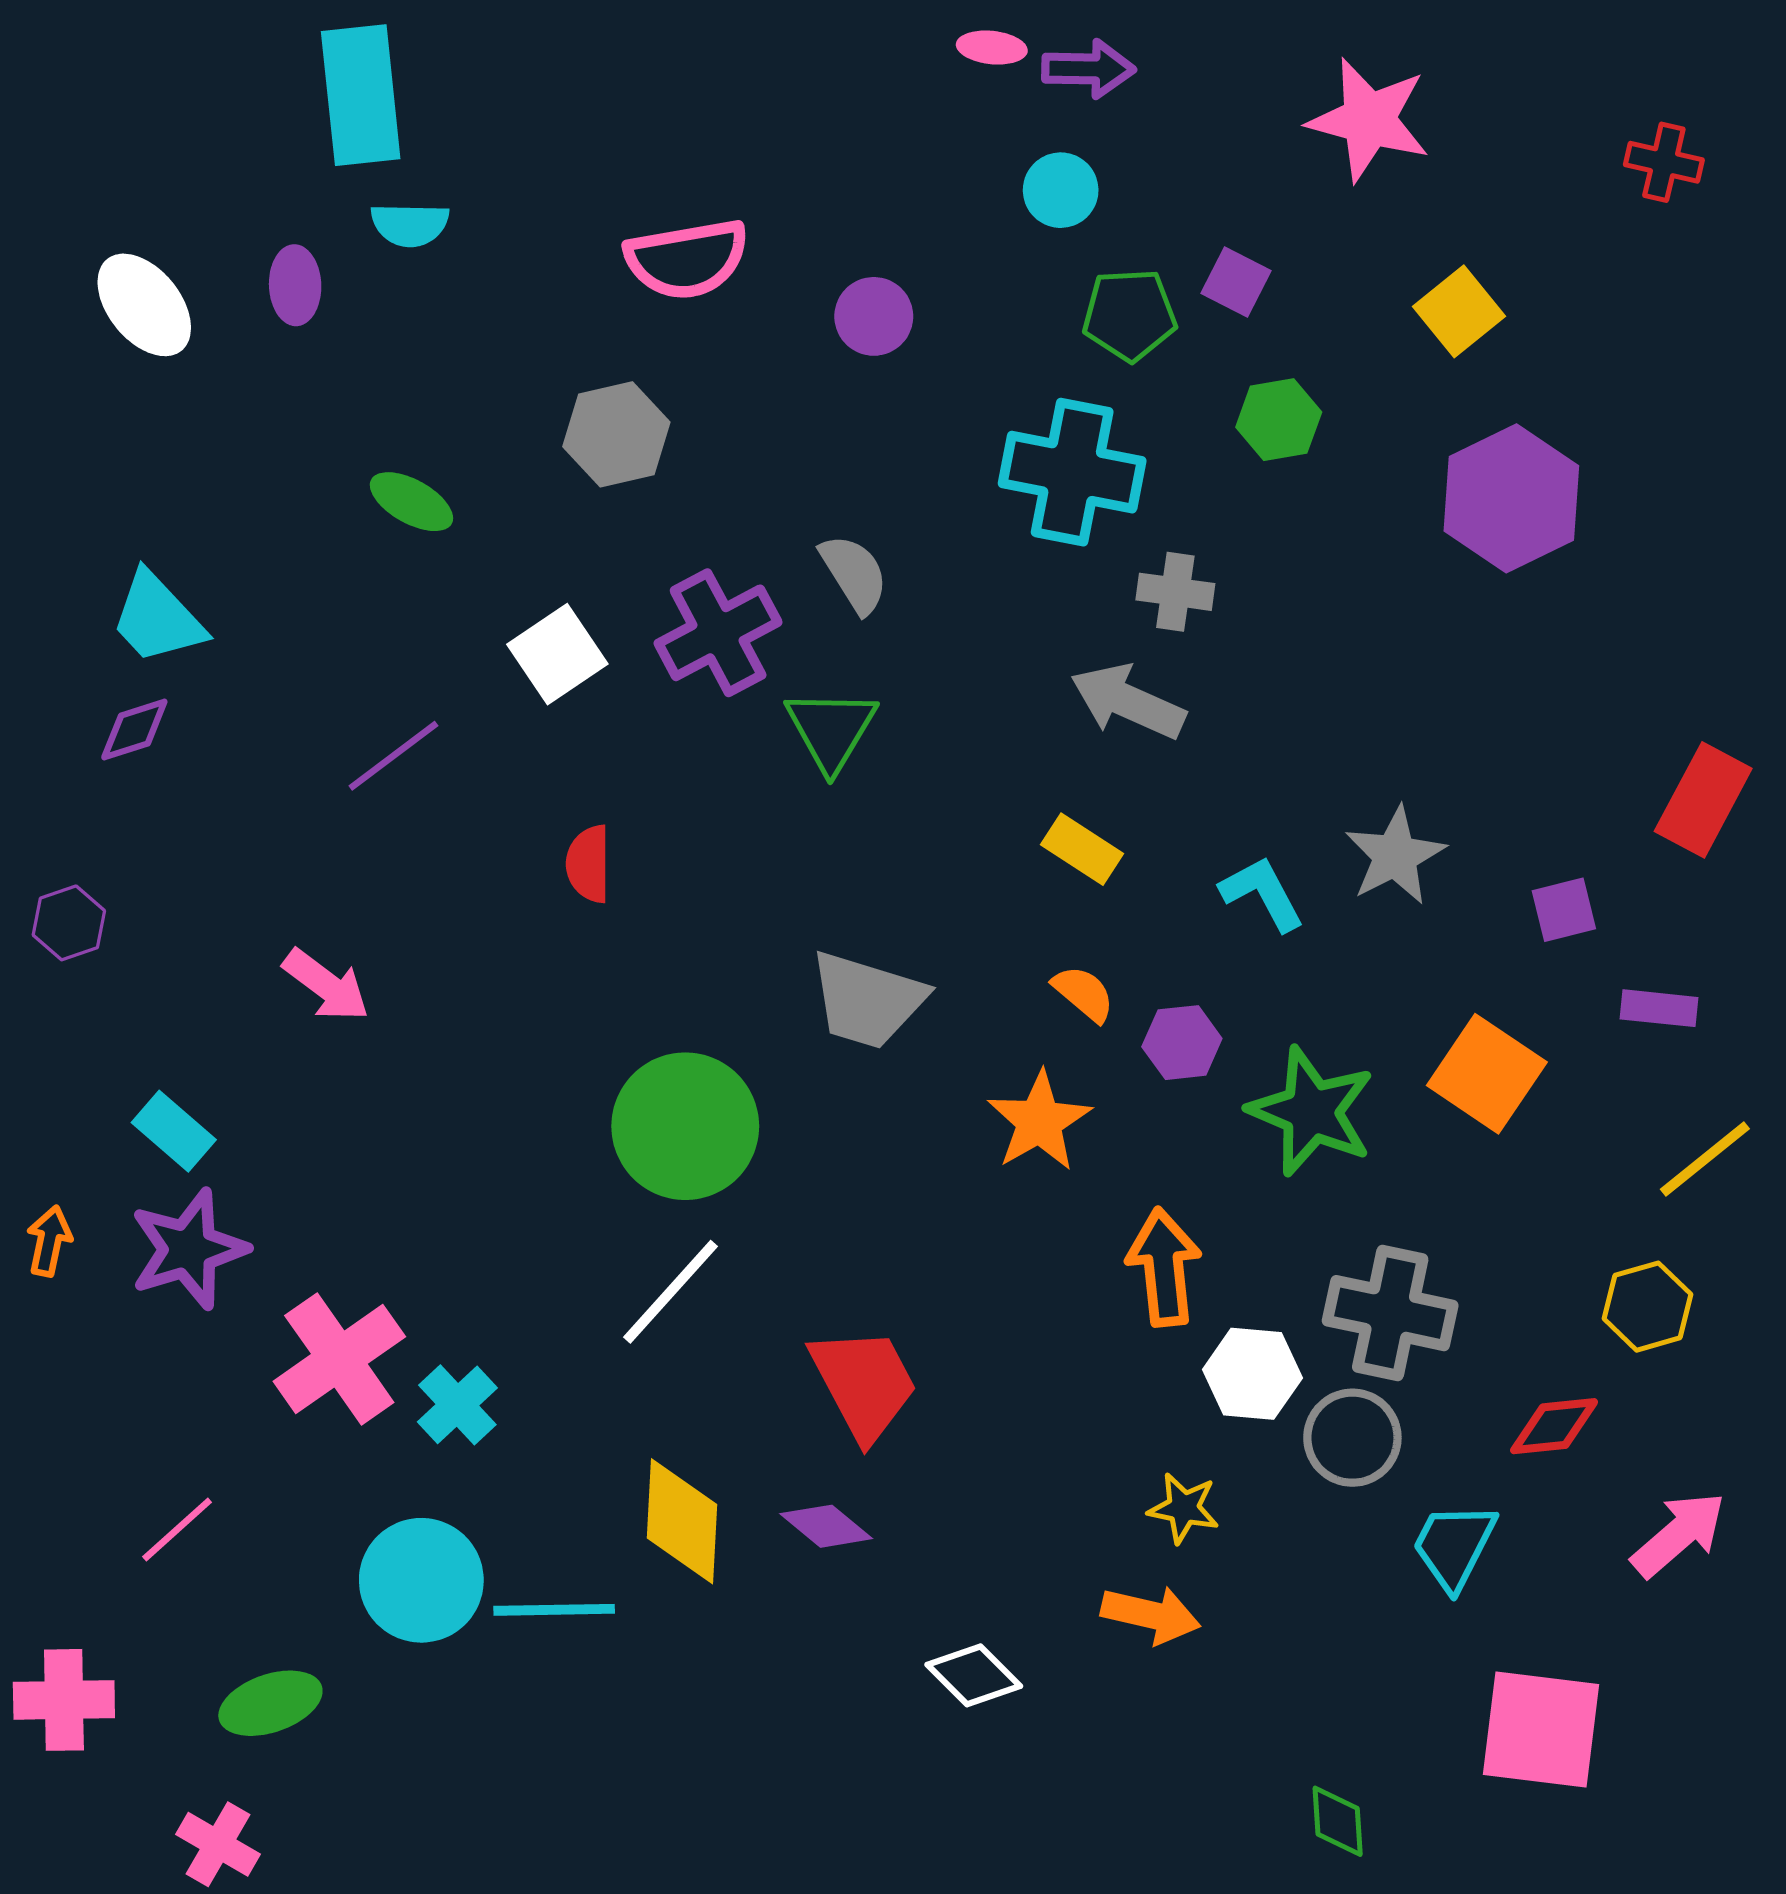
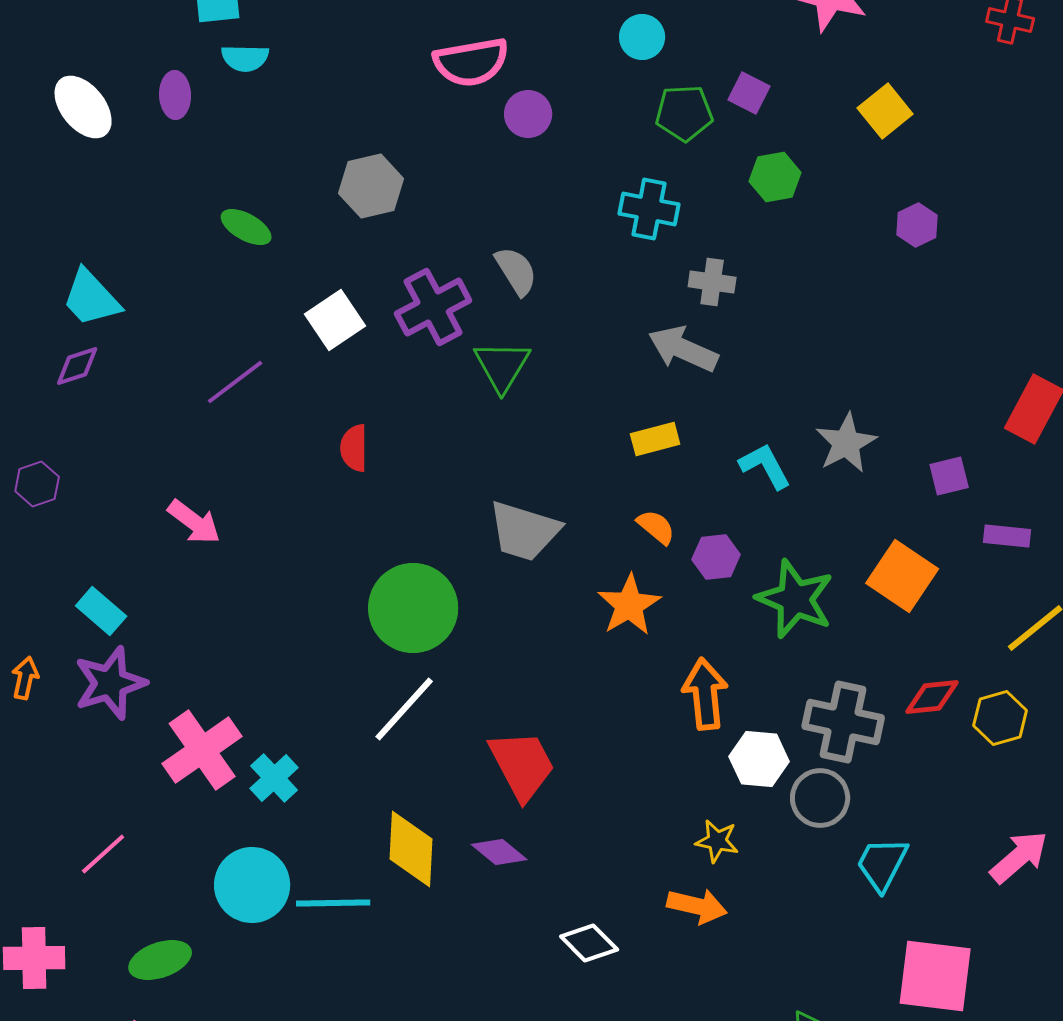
pink semicircle: (687, 259) -> (471, 62), moved
cyan cross: (1072, 472) -> (649, 209), size x0.7
purple hexagon: (1511, 498) -> (917, 225), size x0.5
yellow rectangle: (1082, 849) -> (655, 439), turned -48
red diamond: (1554, 1426) -> (932, 697), moved

